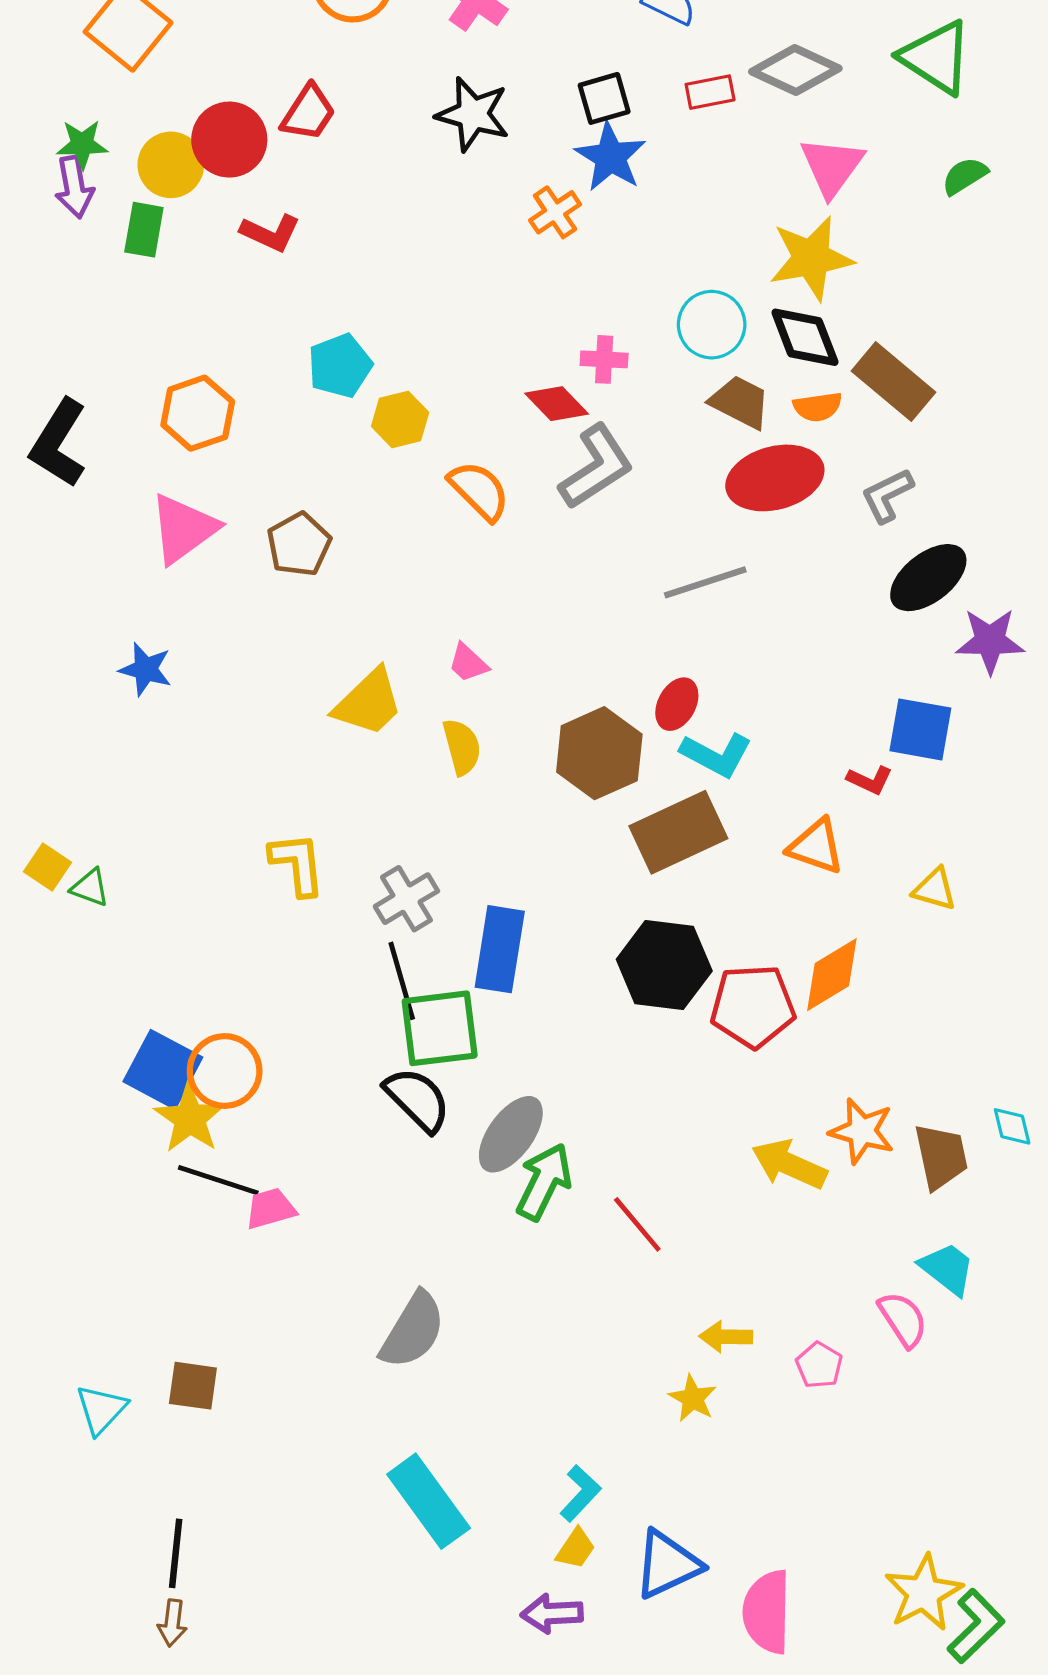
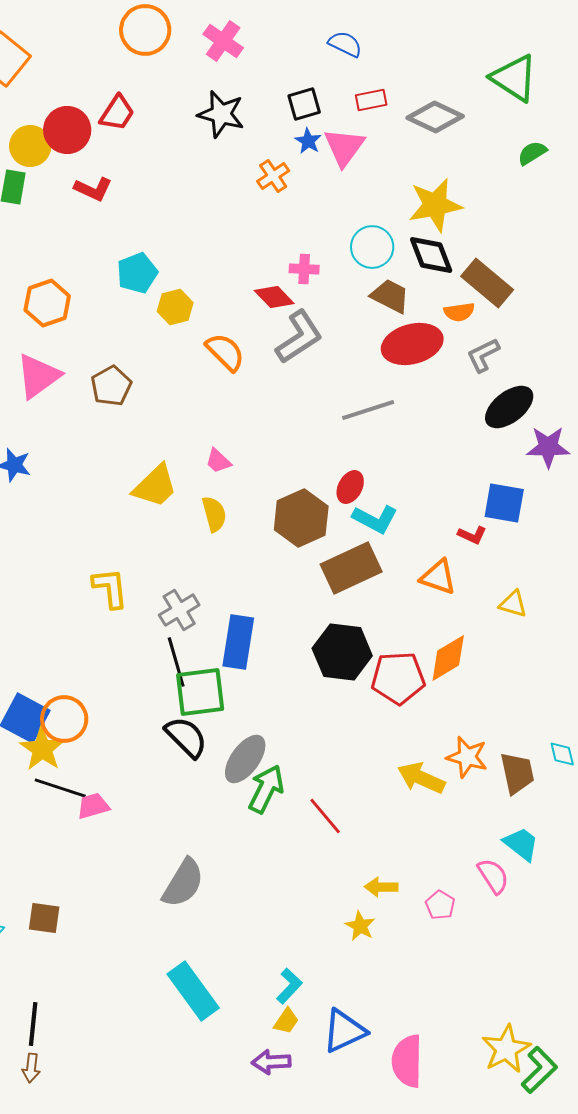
gray diamond: (795, 70) -> (435, 117), moved
blue star: (610, 157) -> (308, 141), size x0.6
pink triangle: (832, 166) -> (344, 147), moved
orange semicircle: (818, 407) -> (459, 312), moved

